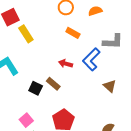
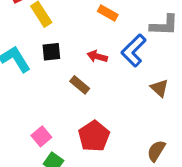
black square: (36, 88) -> (51, 52), moved, turned -32

